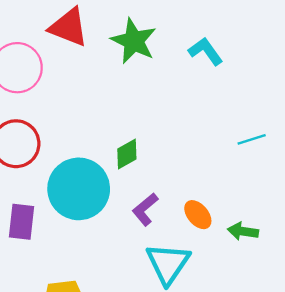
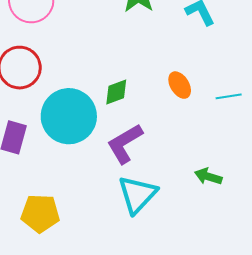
purple L-shape: (145, 209) -> (125, 144), size x1.4
orange ellipse: (198, 215) -> (180, 85), moved

